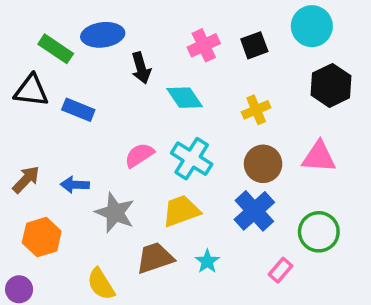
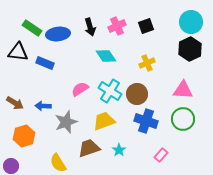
cyan circle: (312, 26) -> (191, 22), moved
blue ellipse: (103, 35) -> (58, 34), moved
black arrow: (141, 68) -> (90, 27), moved
brown circle: (263, 164) -> (137, 94), moved
brown arrow: (26, 180) -> (15, 103), turned 78
blue cross: (254, 211) -> (146, 121), turned -30
gray star: (115, 213) -> (66, 122), turned 30
green circle: (319, 232) -> (183, 119), moved

